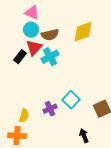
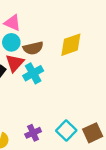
cyan square: (71, 100) -> (66, 131), moved

